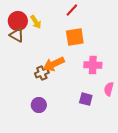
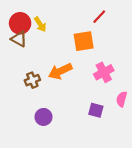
red line: (72, 10) -> (99, 17), moved
pink cross: (93, 65) -> (104, 72), turned -30
brown cross: (42, 73) -> (32, 80), moved

